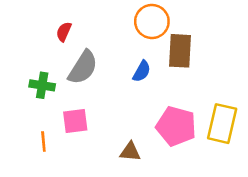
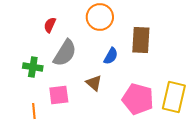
orange circle: (152, 21) -> (100, 17), moved
brown triangle: (130, 152) -> (94, 83), moved, turned 36

